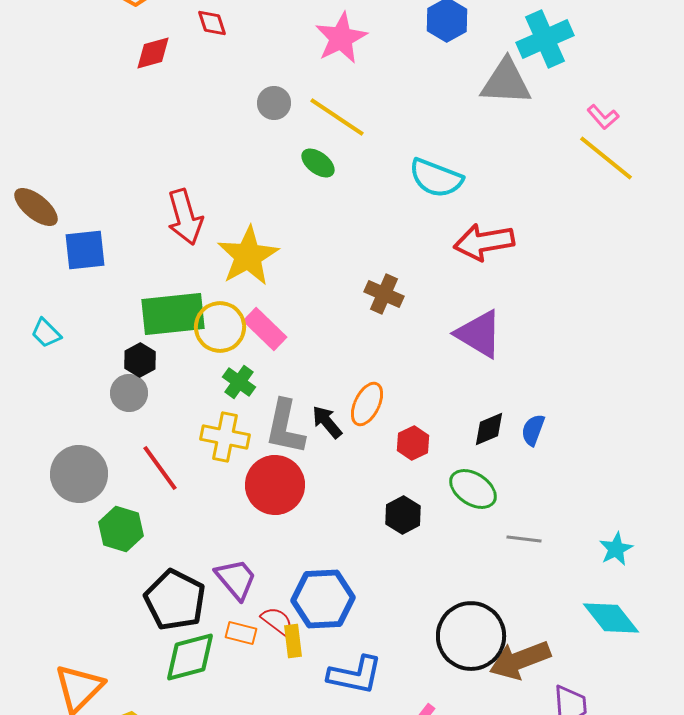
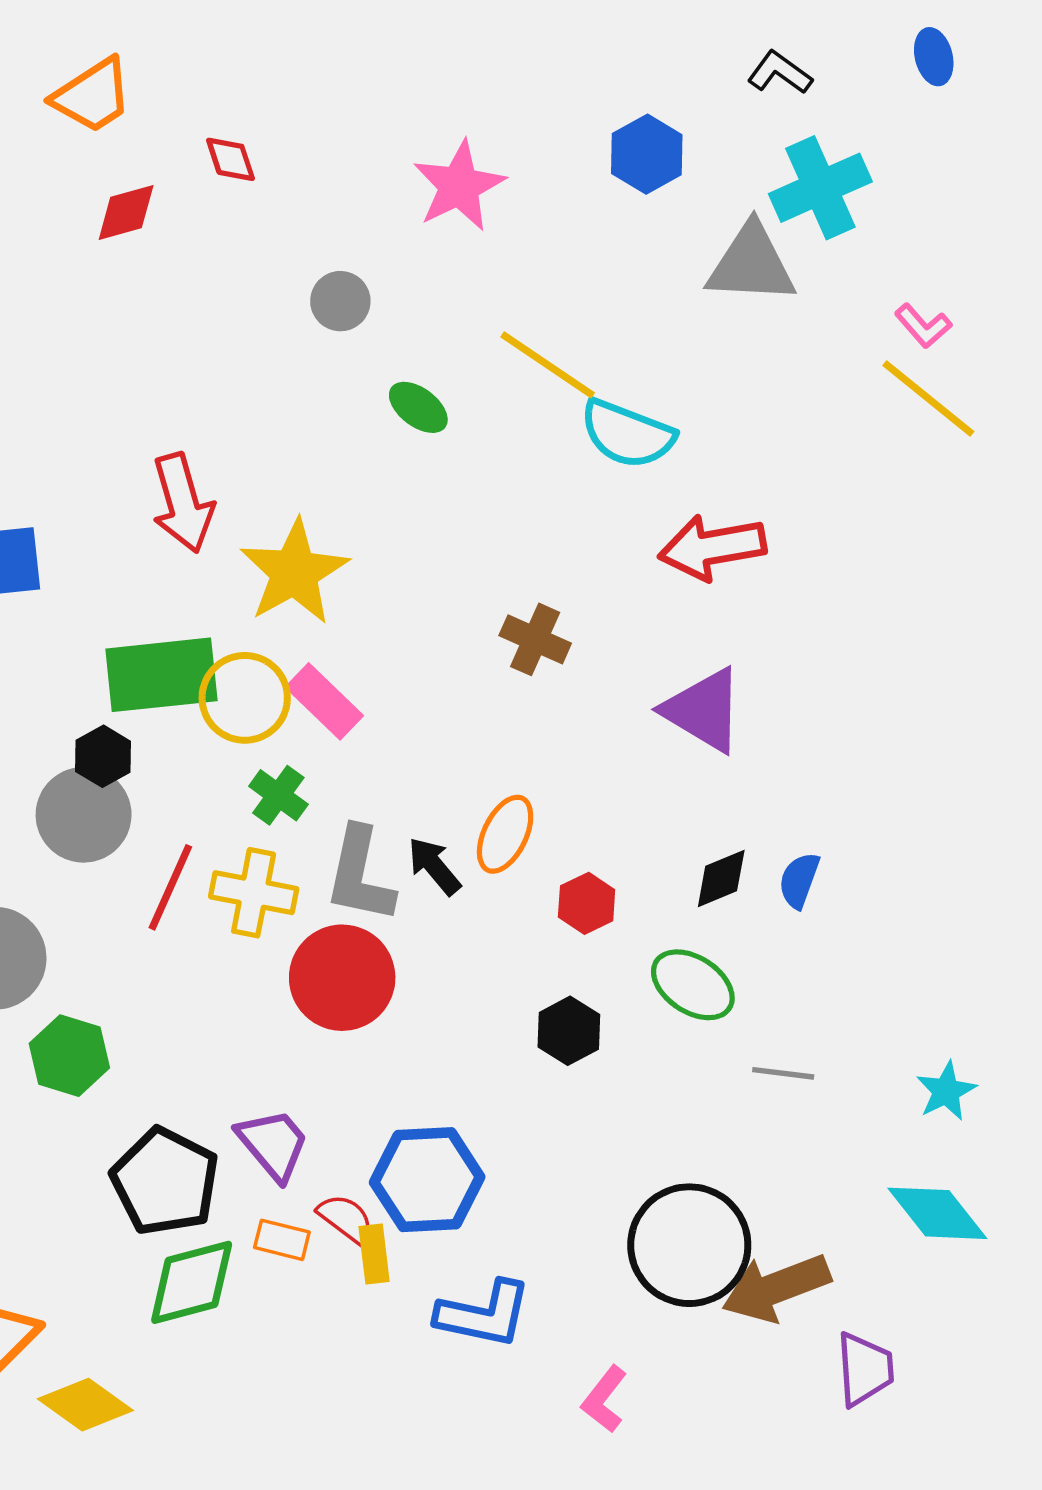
yellow line: (337, 117) -> (548, 365), moved
gray circle: (129, 393) -> (84, 815), size x1.4
red line: (160, 468) -> (170, 887), moved, turned 60

